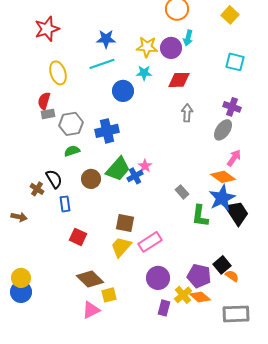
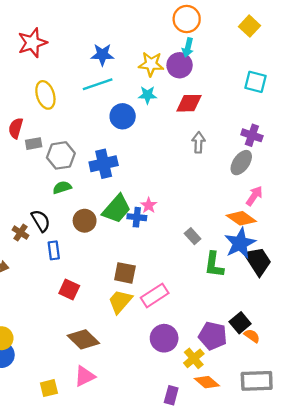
cyan arrow: (188, 38) -> (188, 47), moved
red semicircle: (44, 101) -> (16, 128), moved
blue cross: (135, 176) -> (137, 217), turned 35
yellow square: (109, 295) -> (49, 388), moved
orange diamond: (200, 297) -> (207, 382), moved
purple rectangle: (164, 308) -> (171, 395), moved

